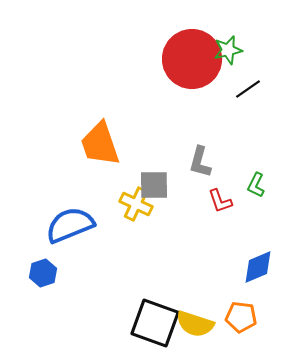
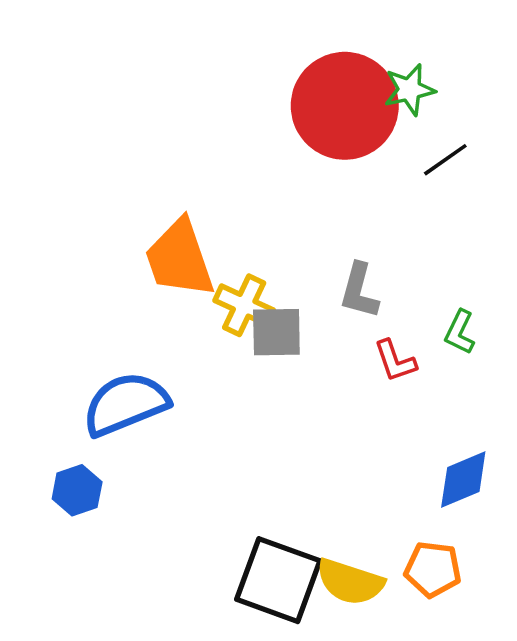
yellow cross: (136, 204) -> (244, 305), moved

